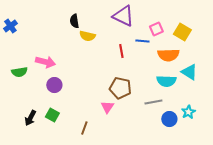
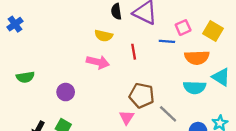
black semicircle: (74, 21) -> (116, 11), moved
red line: (121, 51) -> (134, 52), moved
pink arrow: (45, 62) -> (98, 62), moved
gray line: (153, 102) -> (168, 114), moved, turned 54

